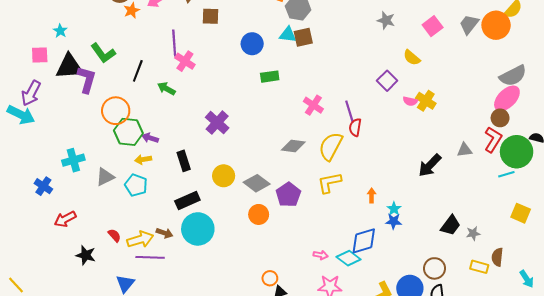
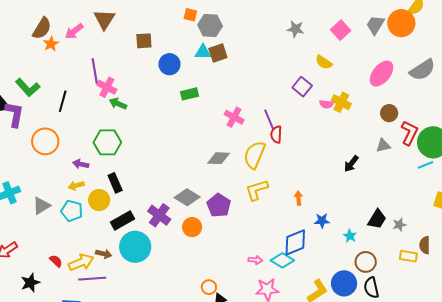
brown square: (210, 16) -> (144, 41), moved
green arrow: (166, 89) -> (118, 104), moved
pink ellipse: (507, 98) -> (382, 74), moved
brown circle: (500, 118) -> (389, 113), moved
purple cross: (217, 123) -> (159, 215), moved
green hexagon: (128, 132) -> (107, 142), moved
black arrow: (430, 165) -> (351, 164), size x0.7
yellow circle: (224, 176) -> (99, 200), moved
cyan star: (394, 209) -> (350, 236), moved
black star: (86, 255) -> (30, 283), turned -30

